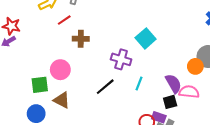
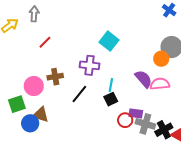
red line: (64, 20) -> (45, 42), moved
brown cross: (81, 39) -> (55, 77), moved
black square: (170, 102) -> (111, 99), moved
blue circle: (36, 114) -> (30, 123), moved

